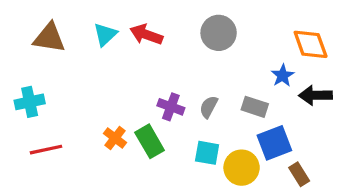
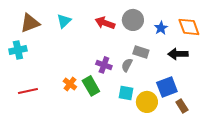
red arrow: (146, 35) -> (105, 23), moved
brown triangle: (49, 38) -> (30, 23), turned -30
blue star: (283, 76) -> (161, 28), moved
black arrow: (315, 95) -> (178, 54), moved
cyan cross: (30, 102) -> (18, 50), moved
gray rectangle: (255, 107) -> (141, 52), moved

